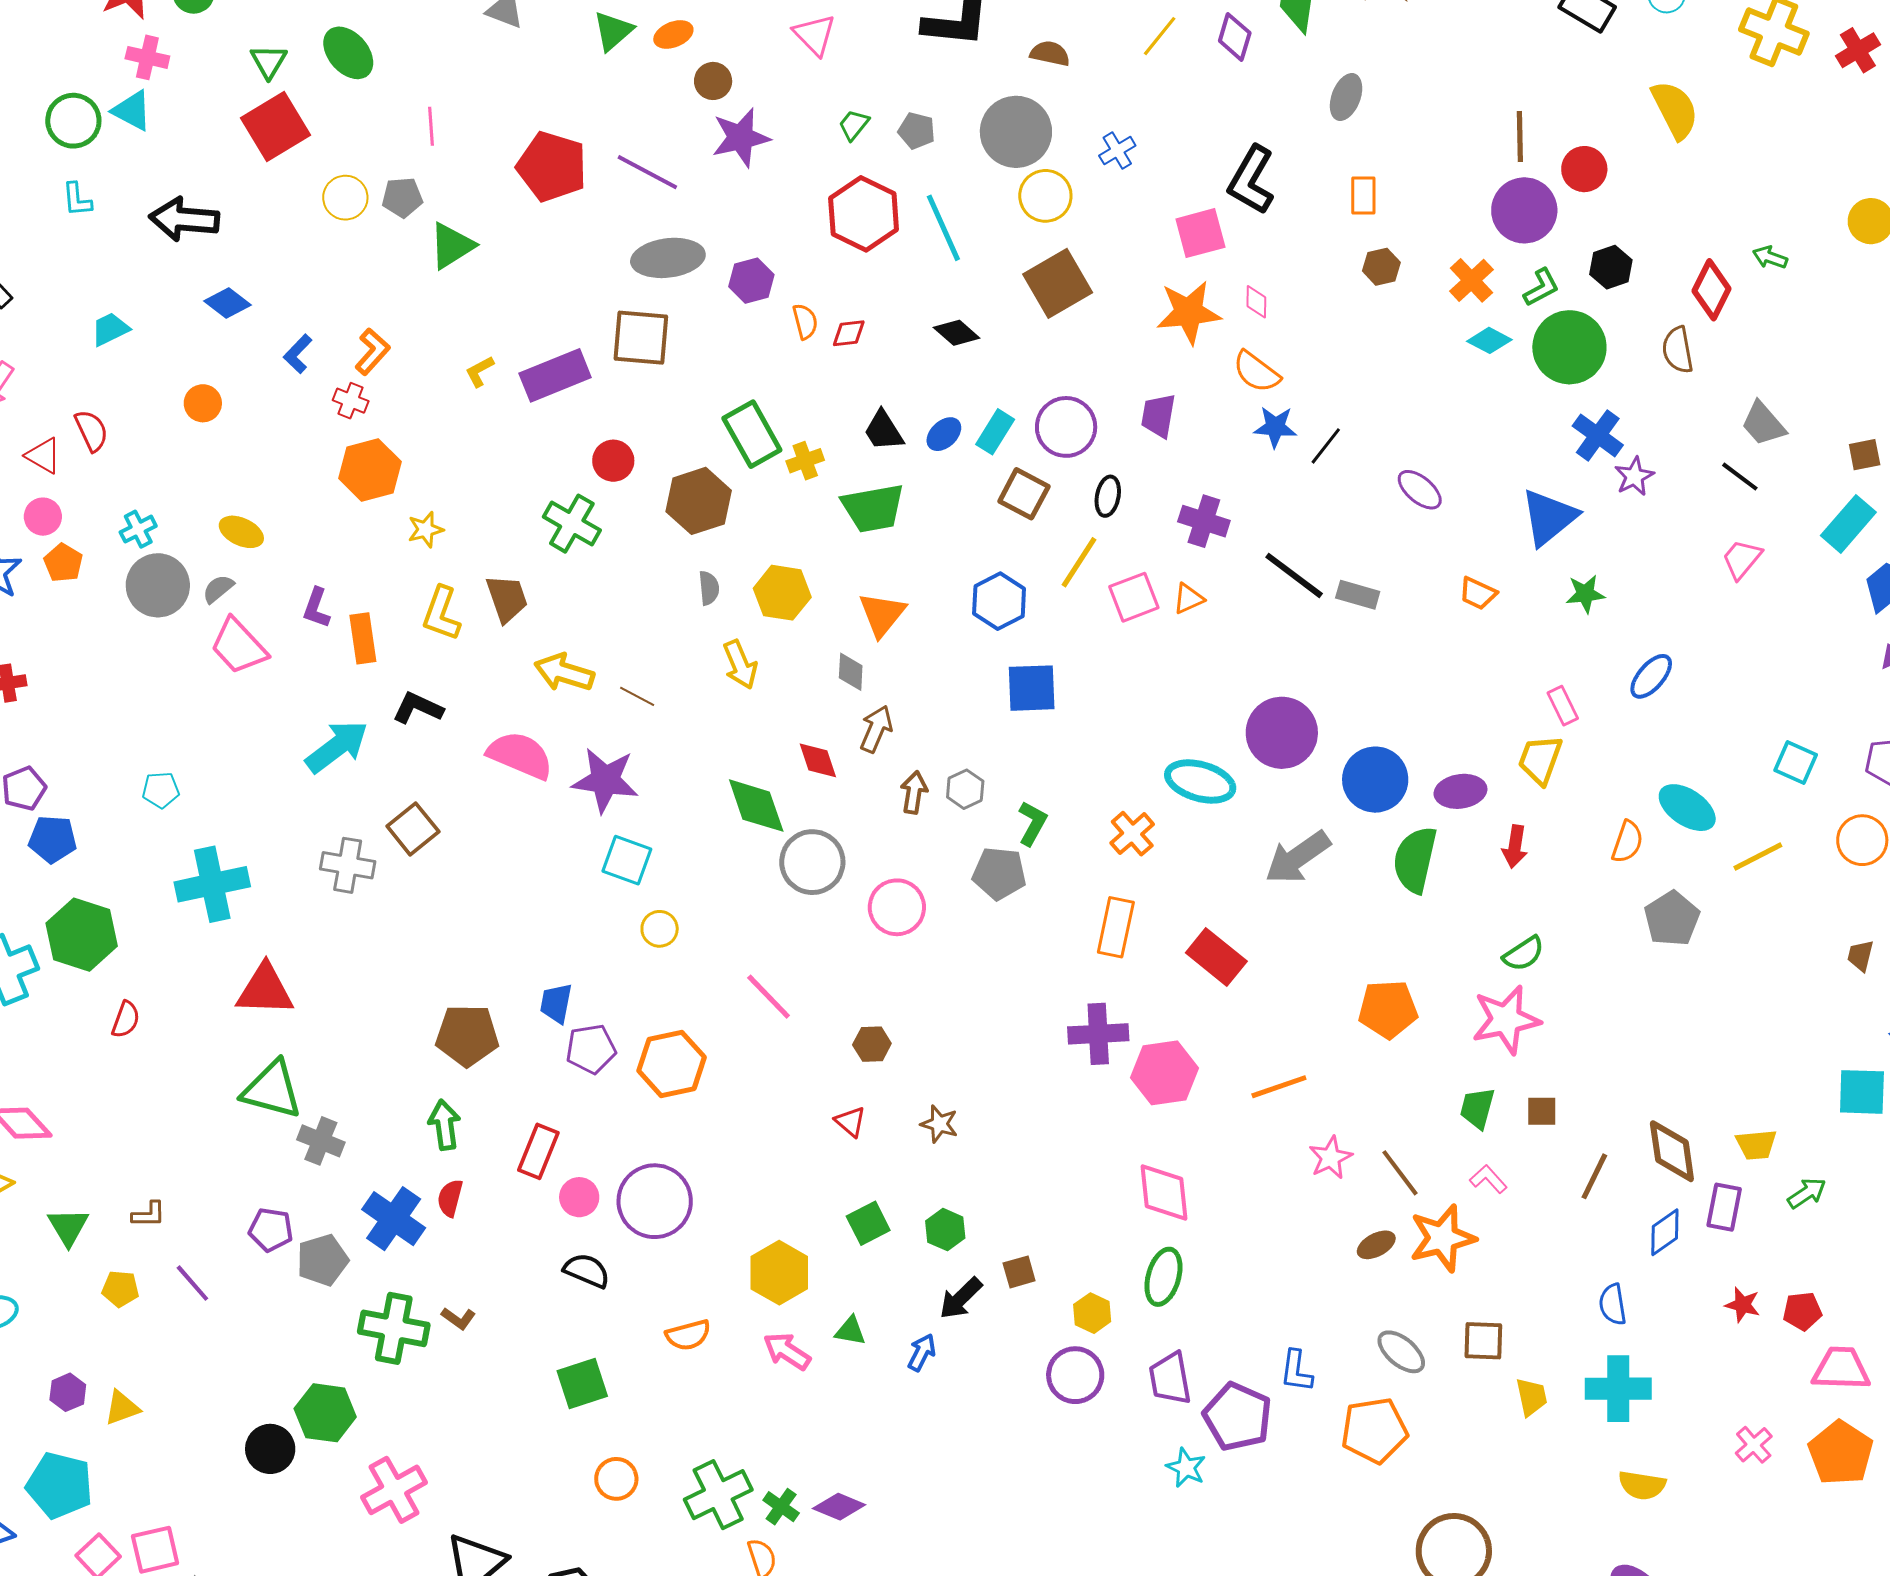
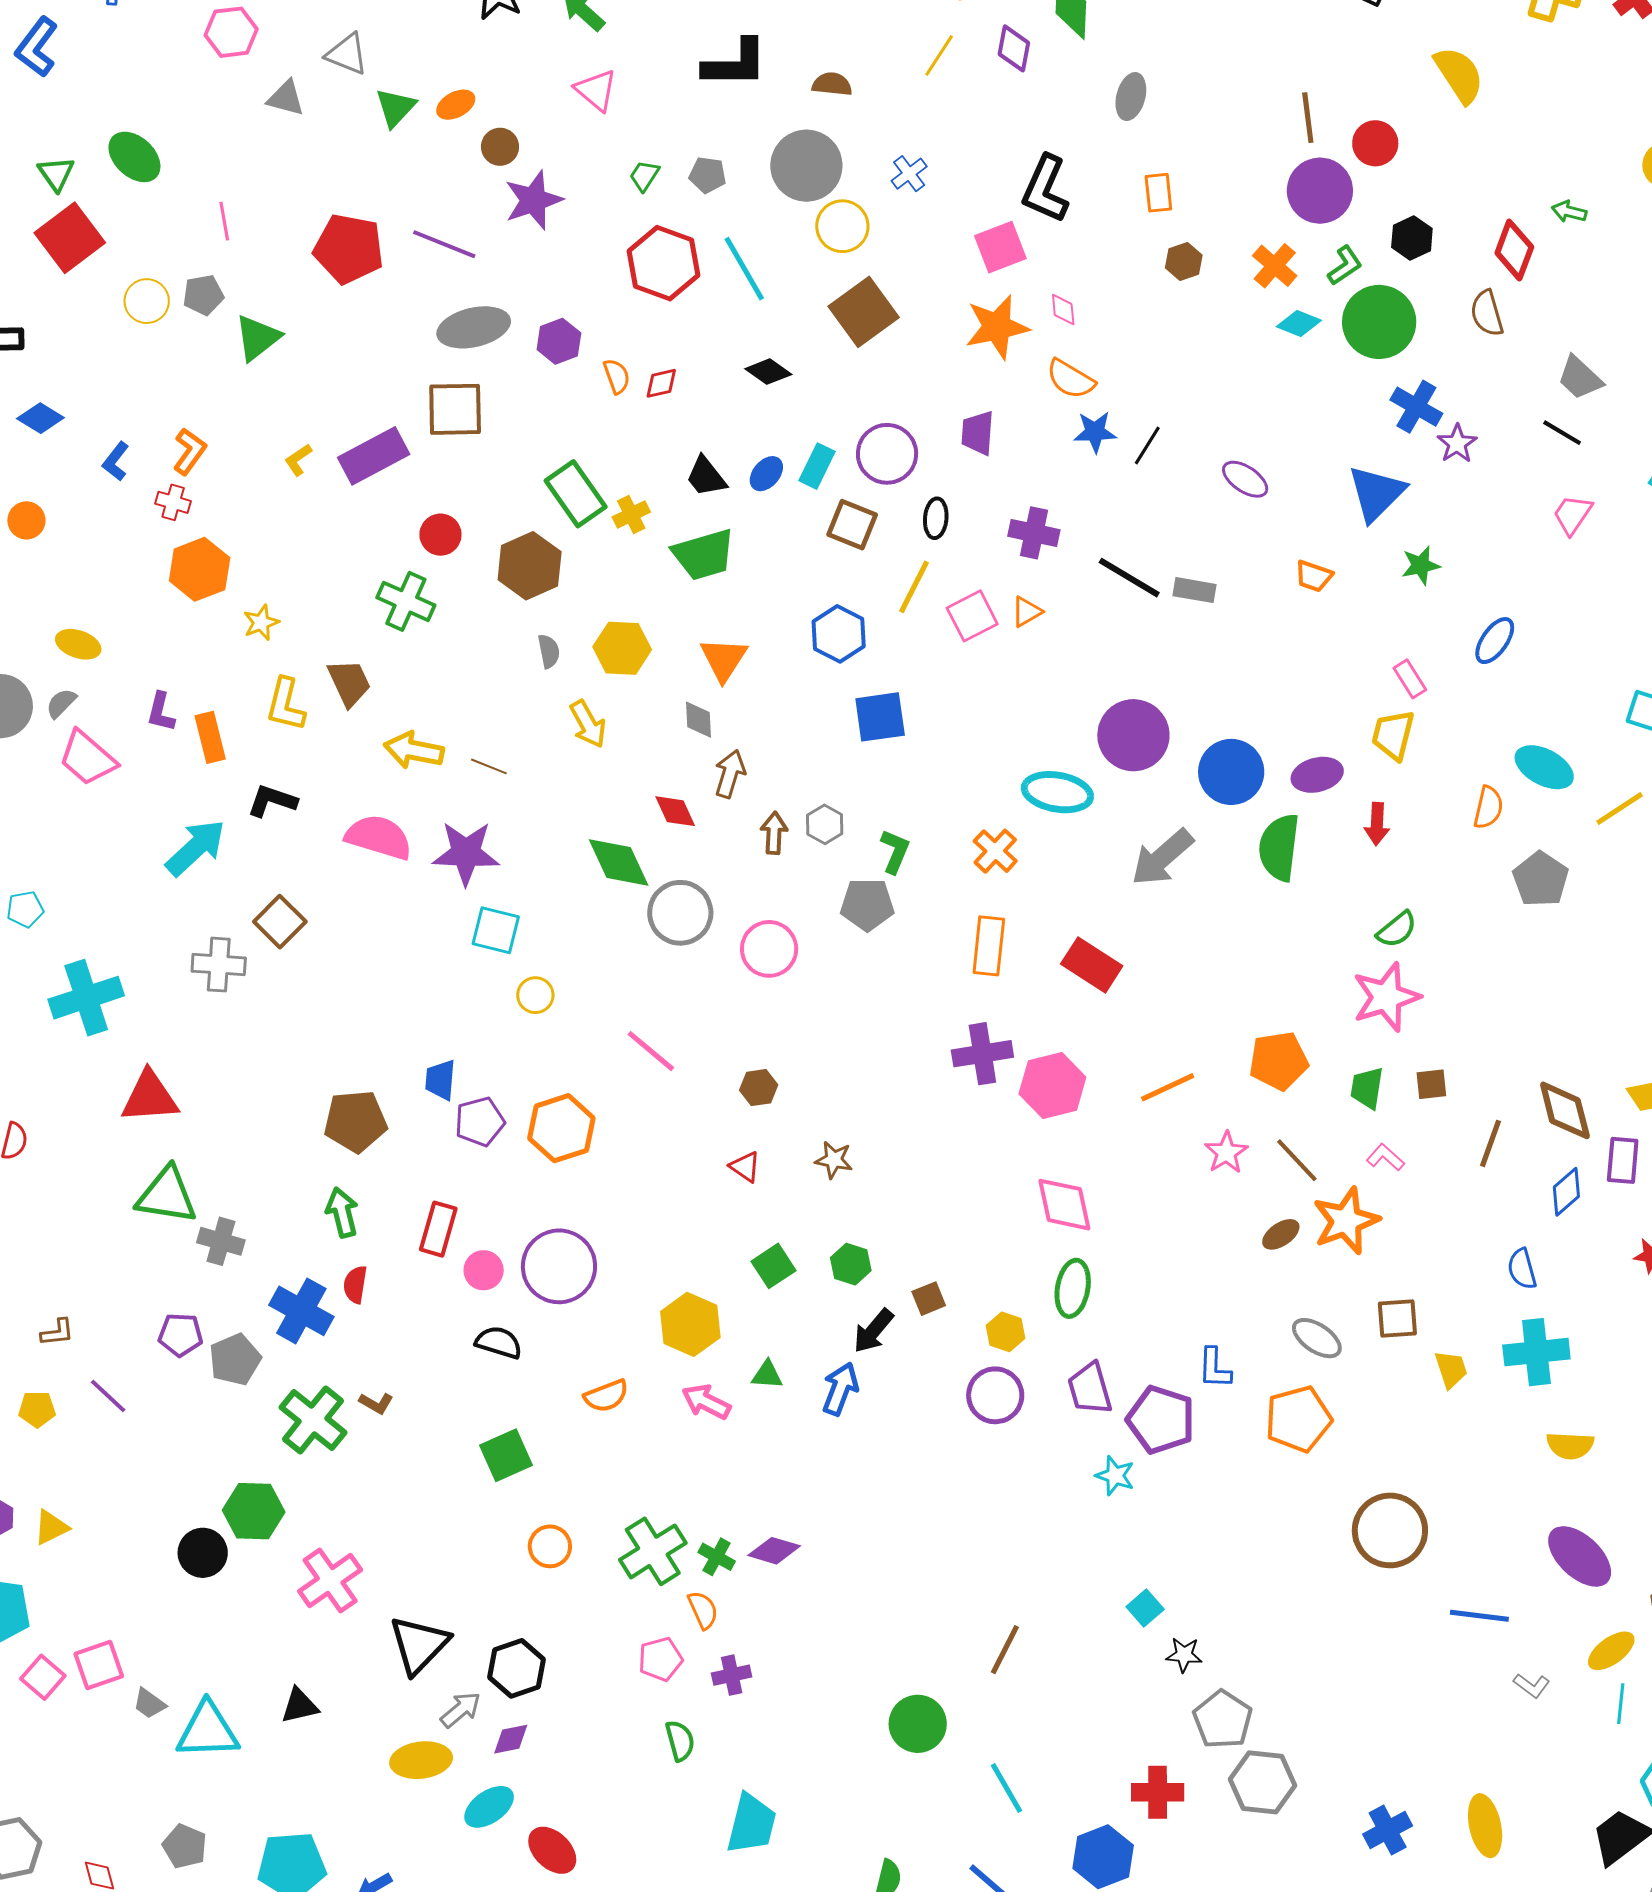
orange pentagon: (1388, 1009) -> (1279, 1061), moved
green cross: (394, 1328) -> (313, 1420), turned 34
blue arrow: (922, 1352) -> (840, 1389), size x1.4

